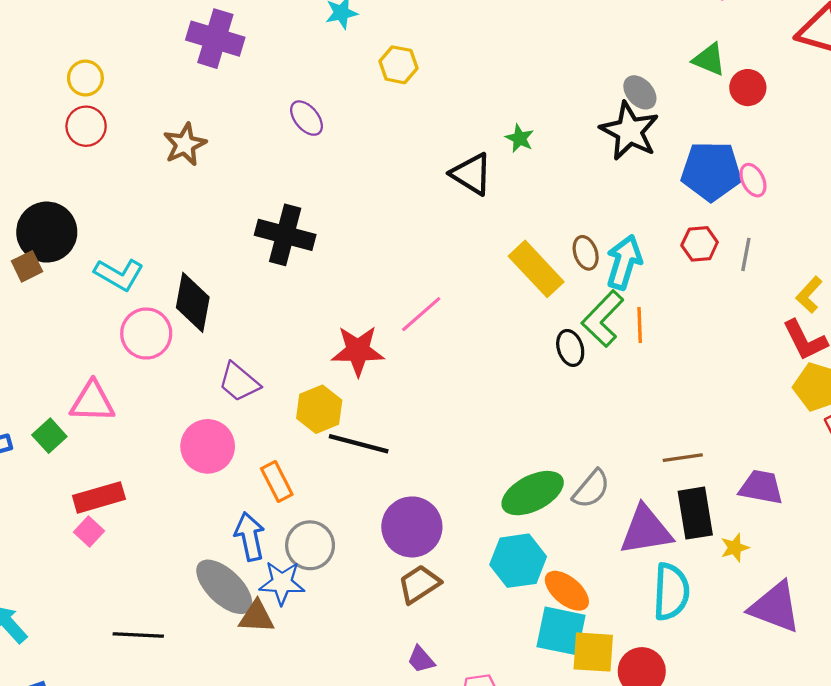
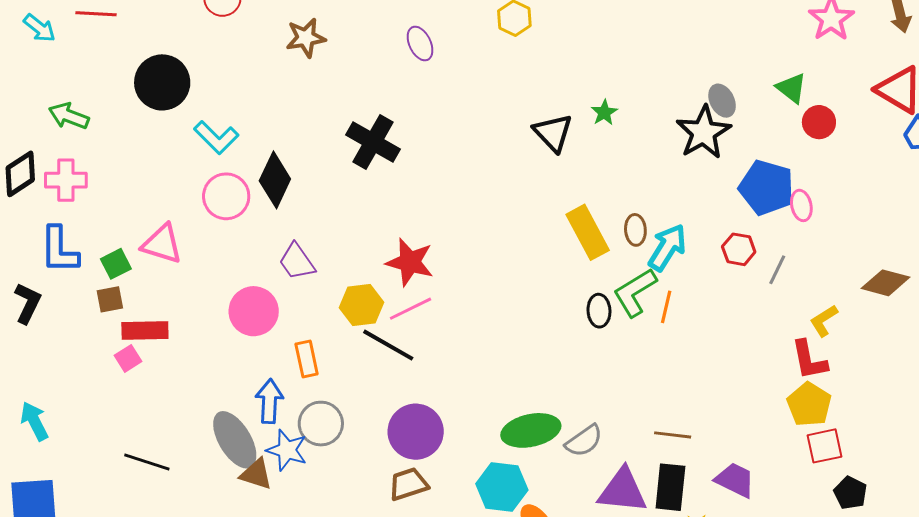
brown square: (27, 266) -> (110, 299), moved
pink line: (421, 314) -> (410, 309), moved

